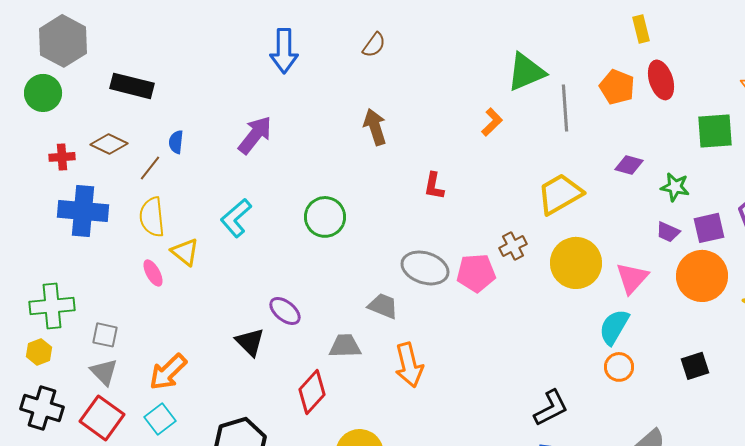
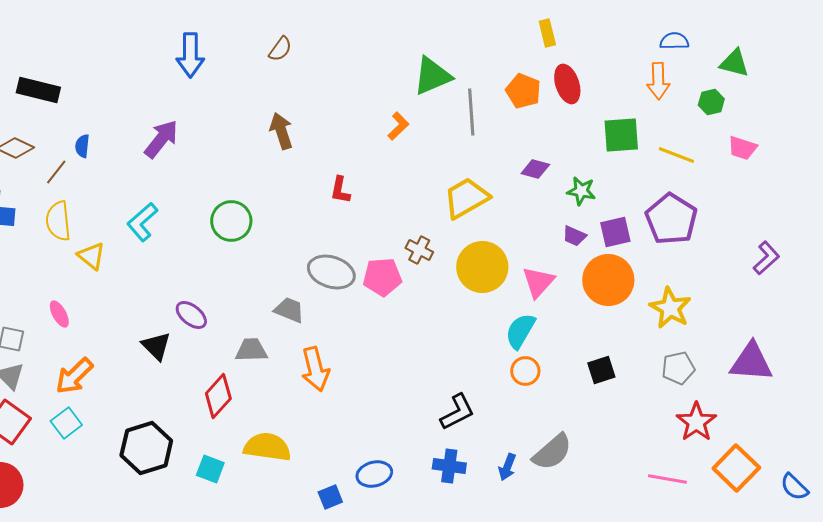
brown cross: (513, 246) -> (419, 250), turned -36
pink ellipse: (153, 273) -> (59, 314), moved

